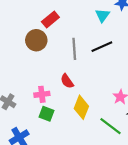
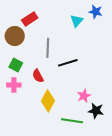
black line: (102, 47) -> (68, 63), moved
green square: (46, 114) -> (16, 65), moved
green line: (111, 126) -> (72, 121), turned -35

